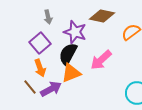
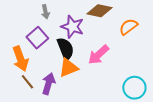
black semicircle: (68, 54) -> (65, 49), turned 130
orange arrow: (40, 68) -> (20, 59), moved, size x1.4
purple arrow: (51, 89) -> (48, 84), turned -45

